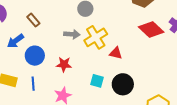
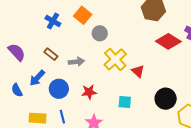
gray arrow: (72, 34) -> (76, 62), moved
red triangle: (116, 53) -> (138, 71), turned 40
black circle: (123, 84) -> (166, 99), moved

